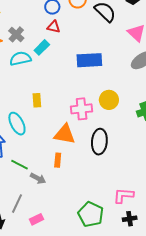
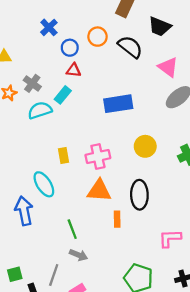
pink cross: (82, 109) -> (98, 157), moved
orange rectangle: (58, 160) -> (117, 219), moved
green line: (19, 165) -> (72, 229), moved, turned 48
gray arrow: (38, 178) -> (79, 255), moved
pink L-shape: (123, 195) -> (170, 238), moved

